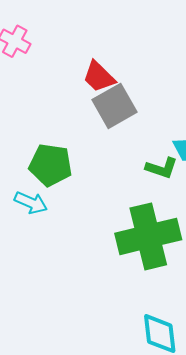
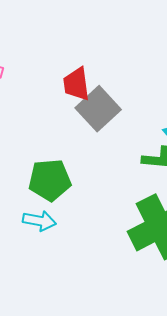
red trapezoid: (99, 77) -> (76, 84), turned 51

